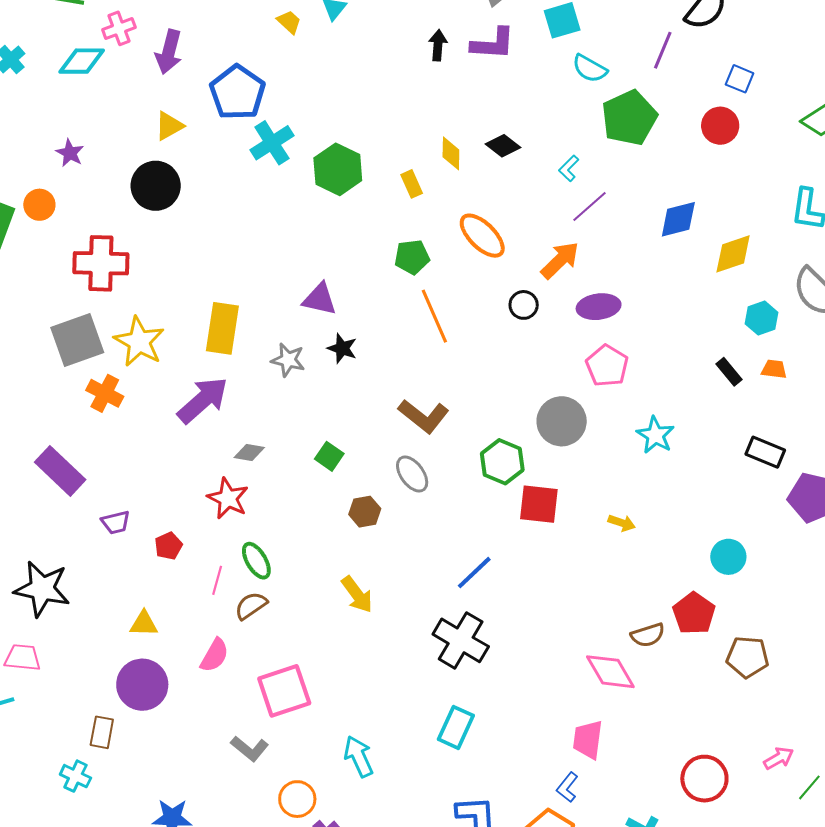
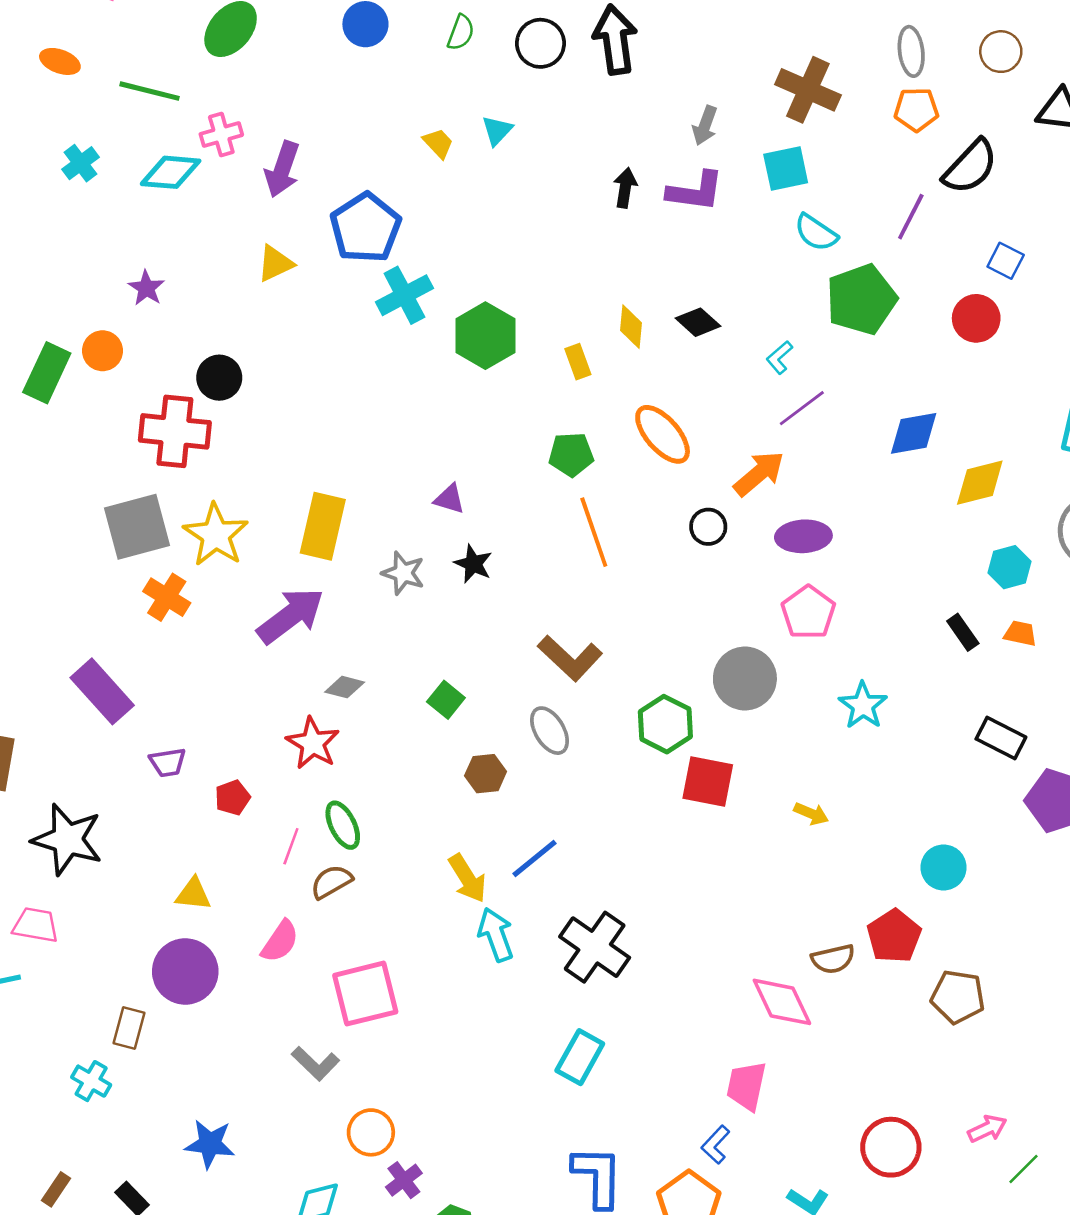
black circle: (156, 186) -> (219, 378), moved, size x0.7
purple triangle: (320, 299) -> (449, 499), size x0.7
blue line: (474, 573) -> (534, 859), moved
cyan arrow: (359, 757) -> (496, 935), moved

